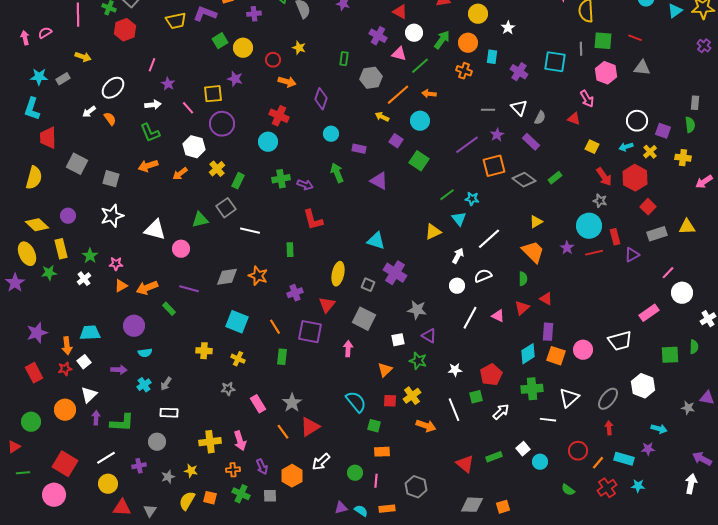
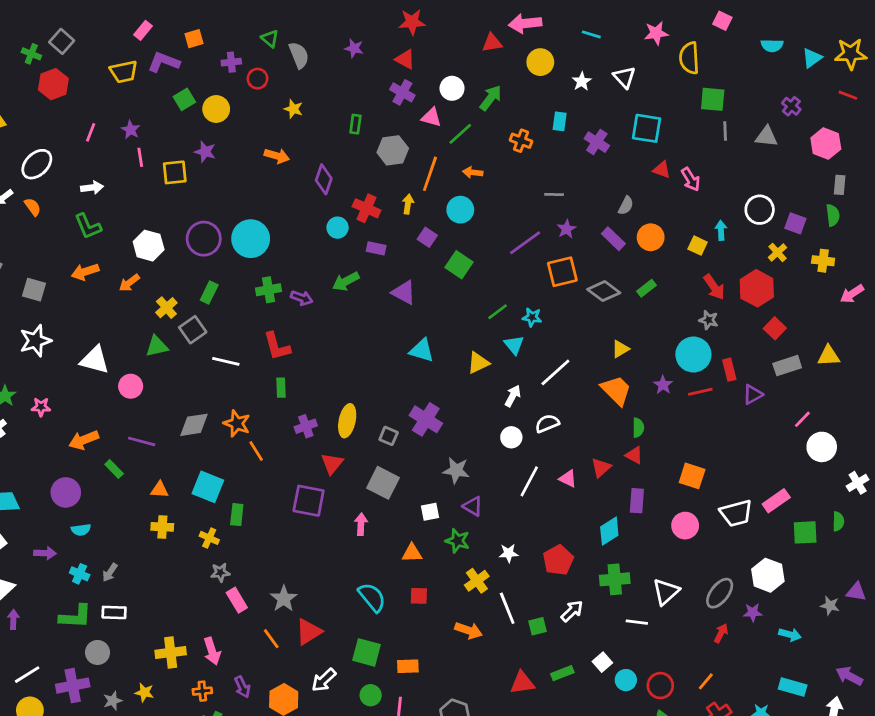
red triangle: (400, 12) -> (405, 59), moved
red line: (635, 38) -> (848, 95), moved
orange circle: (468, 43) -> (651, 237), moved
purple cross: (704, 46) -> (791, 106), moved
gray line: (581, 49) -> (725, 131), moved
red circle: (273, 60) -> (258, 79), moved
pink hexagon: (606, 73) -> (826, 143), moved
purple star: (168, 84) -> (131, 130), moved
orange line: (398, 95) -> (430, 174), turned -30
pink line: (188, 108) -> (140, 157), moved, turned 32
white triangle: (519, 108) -> (624, 77), moved
red cross: (279, 116) -> (366, 208), moved
yellow arrow: (382, 117) -> (408, 204), turned 72
red triangle: (574, 119) -> (662, 170), moved
purple circle: (222, 124) -> (204, 239), moved
cyan circle: (268, 142) -> (251, 239), size x1.4
cyan arrow: (626, 147) -> (721, 230), moved, turned 104
yellow cross: (217, 169) -> (166, 308), moved
green arrow: (337, 173) -> (346, 281), turned -96
red L-shape: (313, 220) -> (277, 346), moved
cyan triangle: (376, 241) -> (422, 350), moved
green semicircle: (523, 279) -> (638, 428), moved
orange triangle: (121, 286) -> (160, 490), moved, turned 32
purple cross: (295, 293) -> (306, 426), moved
pink rectangle: (649, 313) -> (776, 501), moved
orange line: (275, 327) -> (256, 451), moved
orange square: (556, 356) -> (692, 476), moved
green rectangle: (282, 357) -> (237, 515), moved
orange triangle: (385, 370) -> (412, 553), turned 42
cyan cross: (144, 385) -> (80, 574), turned -32
gray star: (228, 389) -> (220, 572), moved
yellow cross: (412, 396) -> (477, 581), moved
green square: (476, 397) -> (538, 626), moved
green L-shape: (122, 423) -> (75, 617), moved
green square: (374, 426) -> (366, 652), moved, size x1.5
red arrow: (609, 428) -> (721, 633), turned 32
purple star: (648, 449) -> (753, 612), moved
red circle: (578, 451) -> (660, 686), moved
cyan rectangle: (624, 459) -> (793, 687), moved
red triangle: (465, 464) -> (522, 683), turned -48
purple cross: (139, 466) -> (73, 686), size x1.6

